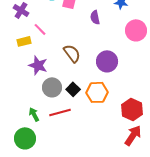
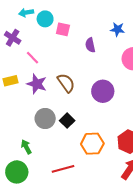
yellow rectangle: (24, 41) -> (10, 81), moved
purple star: (38, 65) -> (37, 84), moved
orange hexagon: (97, 92) -> (92, 144), moved
red line: (60, 112) -> (63, 169), moved

